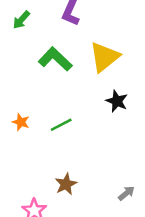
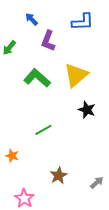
orange star: (21, 122) -> (12, 156), moved
brown star: (66, 184) -> (59, 176), moved

